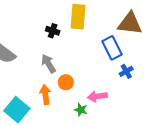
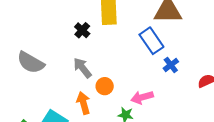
black cross: (53, 31) -> (82, 30), turned 32

